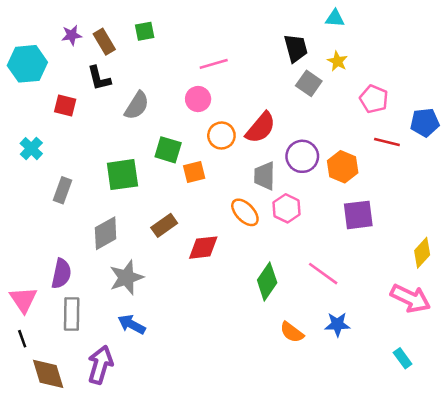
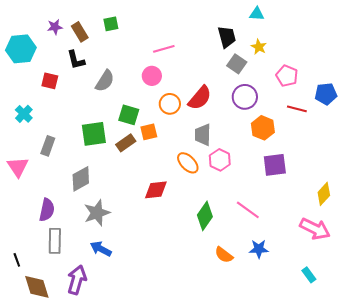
purple circle: (302, 156) -> (245, 97), moved
brown rectangle: (164, 225) -> (126, 143), moved
pink triangle: (23, 300) -> (18, 167), moved

